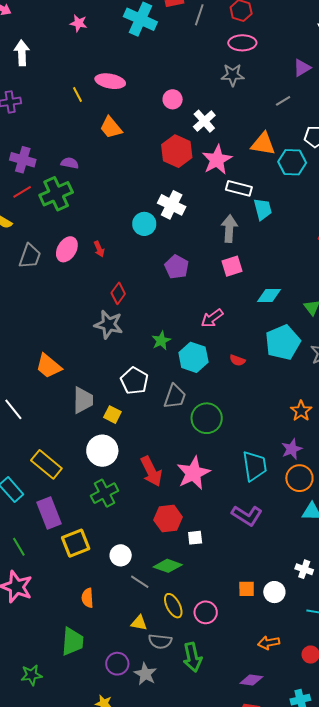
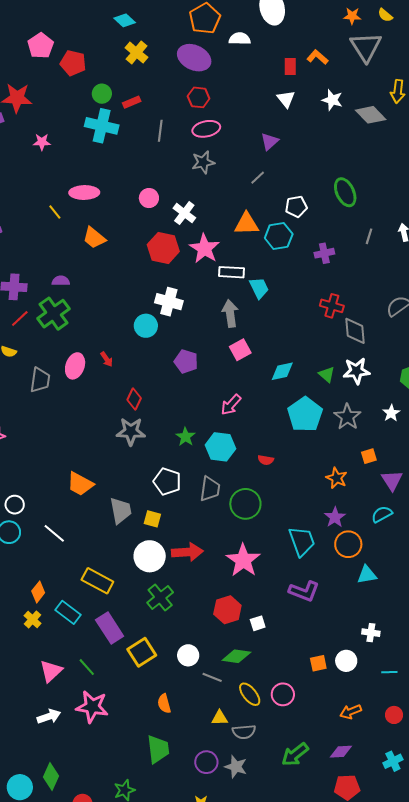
gray line: (199, 15) -> (160, 131), moved
red semicircle: (237, 360) -> (266, 460), moved
red arrow: (151, 471) -> (187, 552), moved, turned -56
green arrow: (193, 657) -> (295, 755), moved, turned 76

